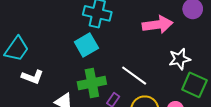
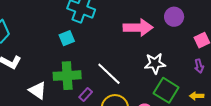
cyan square: (86, 45) -> (67, 38), size x0.7

